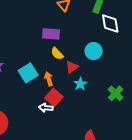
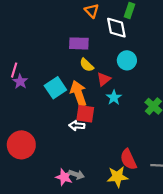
white diamond: (110, 24) -> (116, 28), moved
orange arrow: (49, 79) -> (78, 93), size x1.6
red square: (54, 97) -> (85, 114), turned -30

